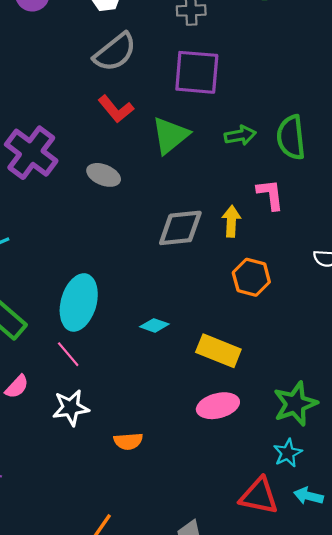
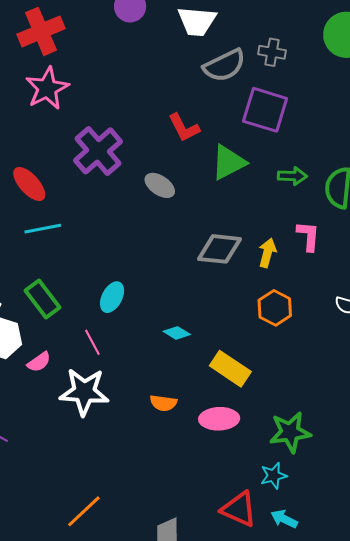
gray semicircle: (115, 52) -> (224, 65), moved
cyan ellipse: (79, 302) -> (112, 297), size x0.6
white star: (71, 408) -> (84, 392), size x1.4
orange semicircle: (128, 441) -> (163, 403), moved

